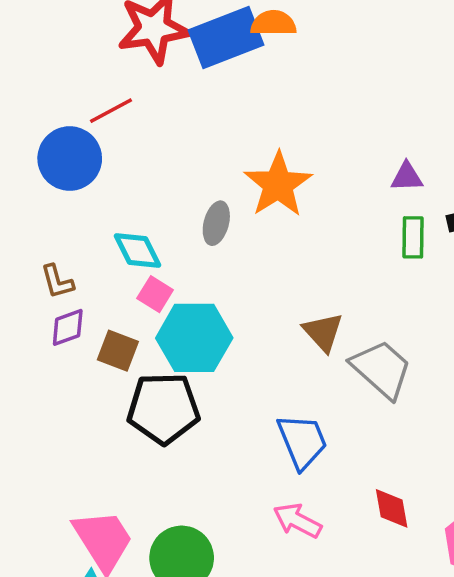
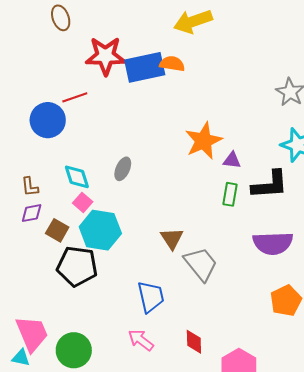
orange star: (278, 185) -> (204, 141), moved

